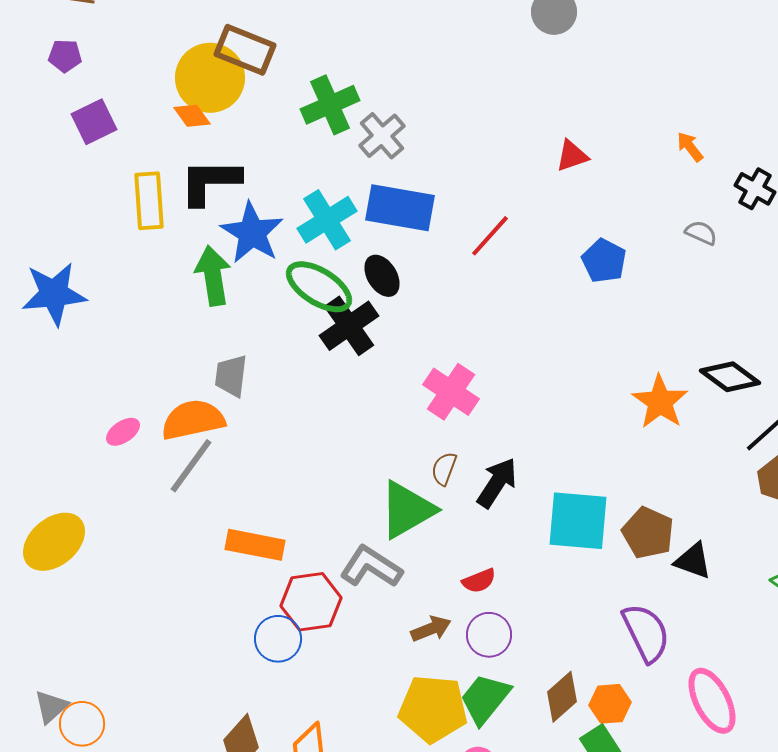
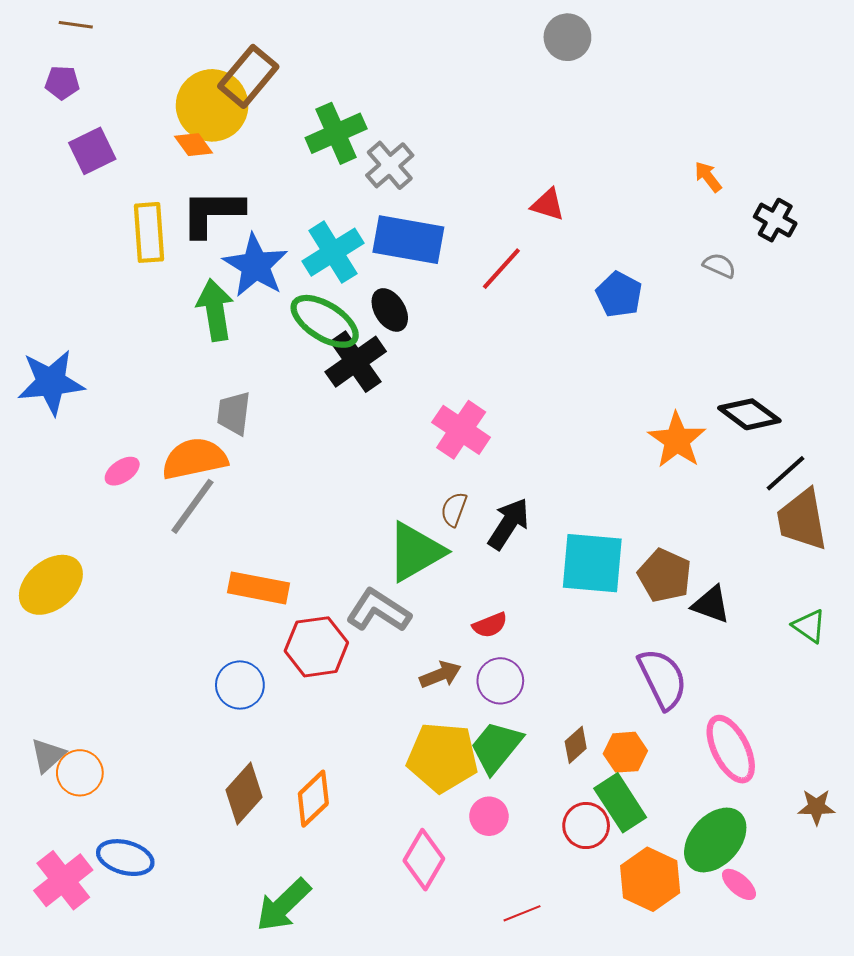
brown rectangle: (245, 50) -> (248, 76), turned -72
red triangle: (572, 156) -> (548, 205), moved, turned 36
blue star: (54, 294) -> (51, 382), moved
blue circle: (278, 639) -> (240, 685), moved
brown diamond: (562, 697) -> (576, 745), size x0.7

